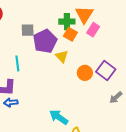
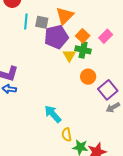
orange triangle: (84, 15) -> (65, 16), moved
green cross: (67, 22) -> (83, 50), moved
cyan line: (17, 63) -> (26, 21), moved
purple square: (106, 70) -> (108, 90), moved

